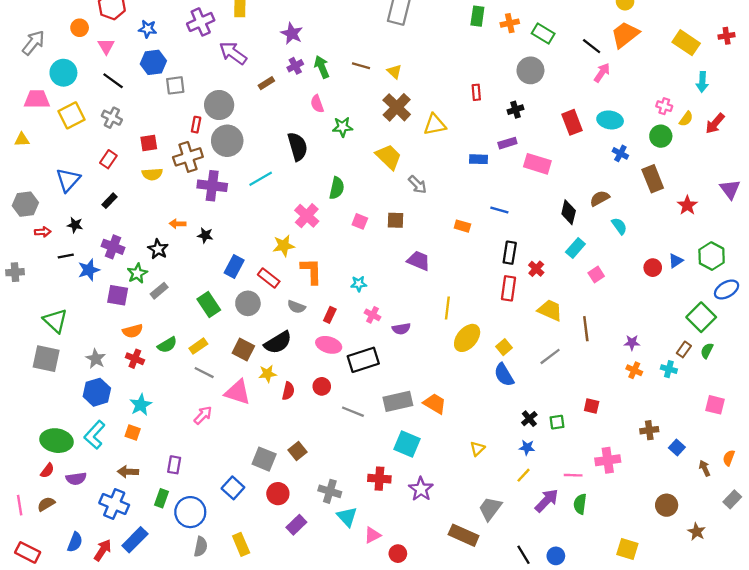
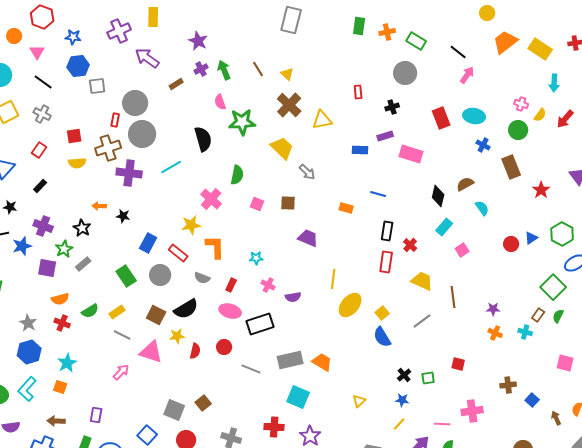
orange trapezoid: (625, 35) -> (505, 42), moved
brown line: (361, 66) -> (258, 69), turned 42
green star: (342, 127) -> (242, 122), size x1.5

